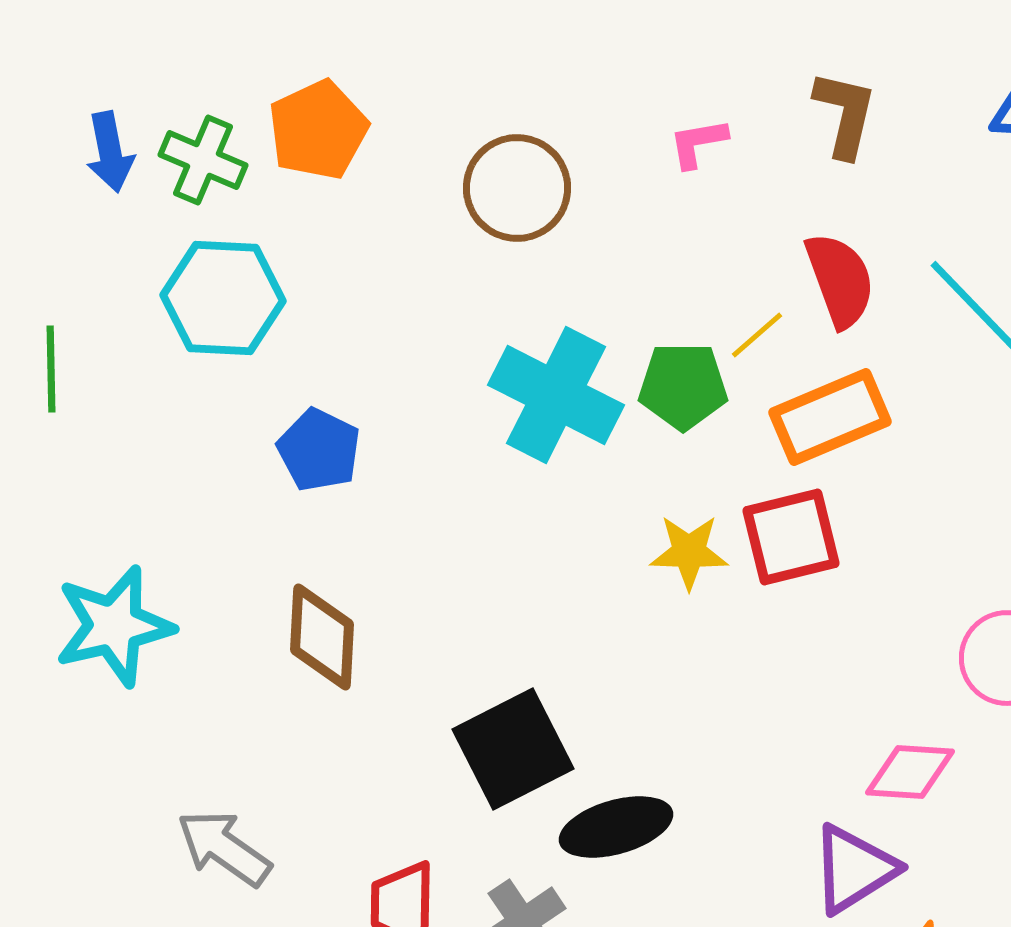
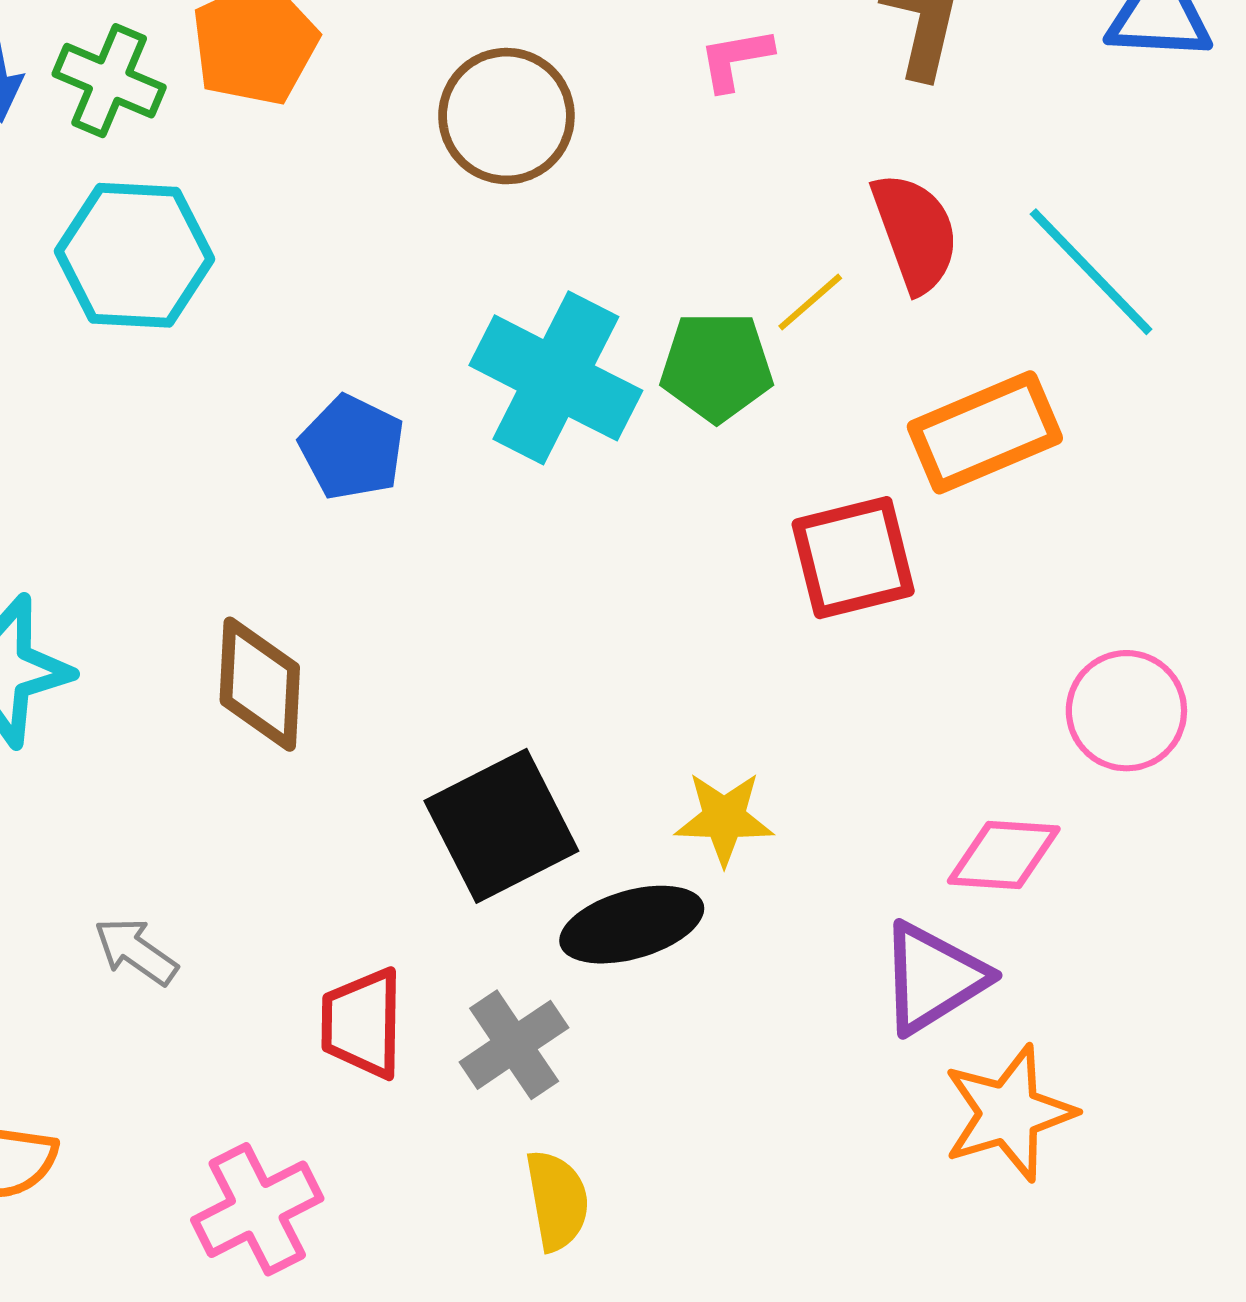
orange rectangle: (830, 417) -> (985, 432), moved
blue pentagon: (319, 450) -> (352, 448), moved
yellow star: (689, 552) -> (724, 818), moved
gray arrow: (224, 848) -> (136, 951), size x0.7

